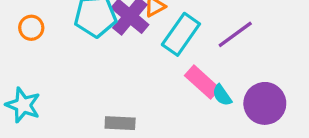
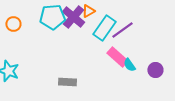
purple line: (235, 34) -> (122, 30), moved
purple circle: (265, 103) -> (155, 70), size x0.6

